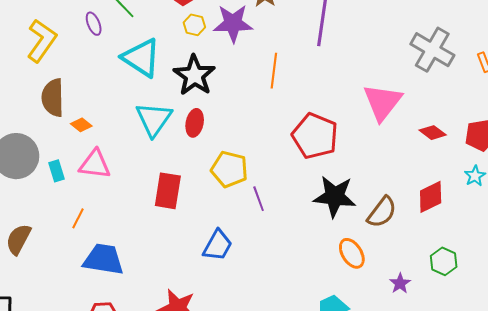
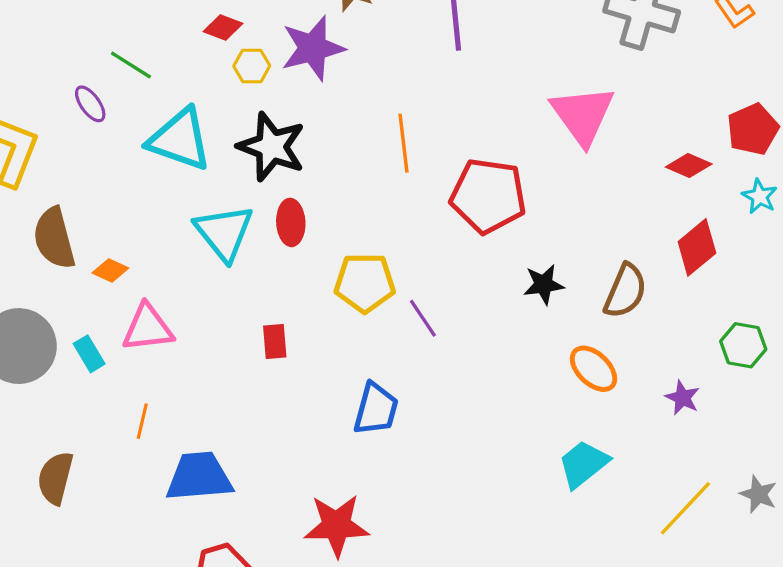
orange line: (274, 71) -> (404, 143), moved
red diamond: (433, 133) -> (689, 166), moved
red rectangle: (168, 191) -> (275, 342), size x0.6
black star: (335, 196) -> (544, 284), size x0.6

